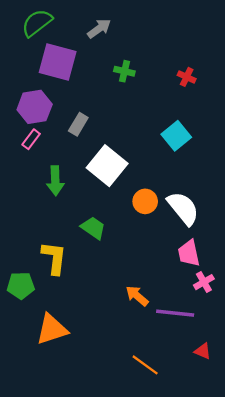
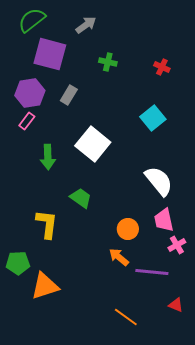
gray rectangle: (78, 124) -> (69, 95), moved
orange circle: (145, 201) -> (128, 229), moved
green pentagon: (21, 285) -> (18, 263), moved

